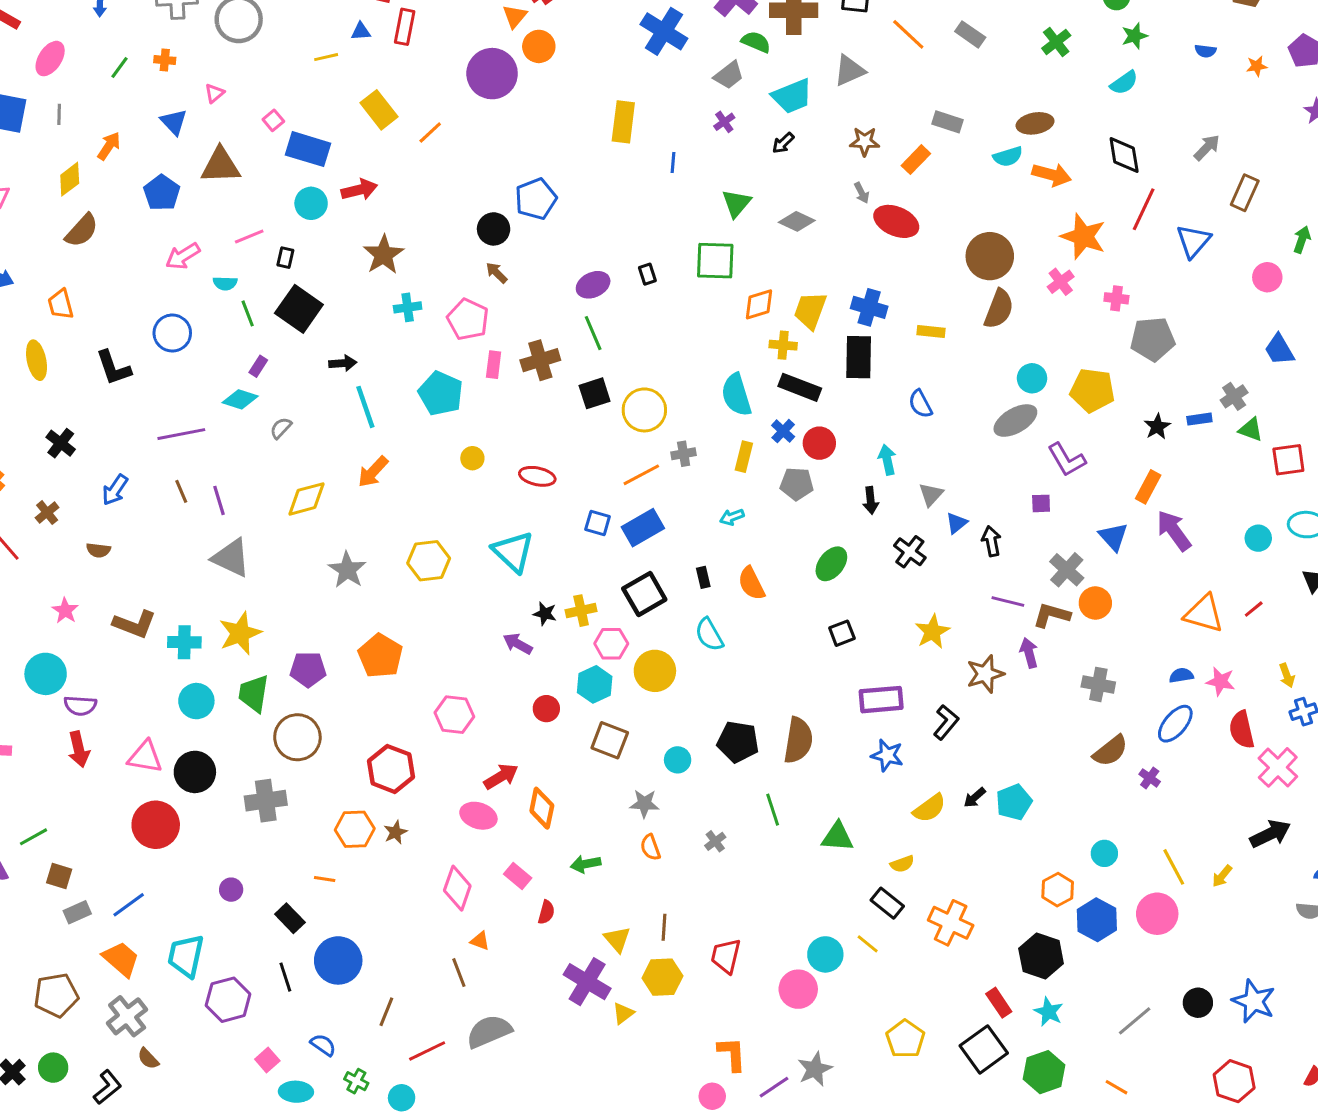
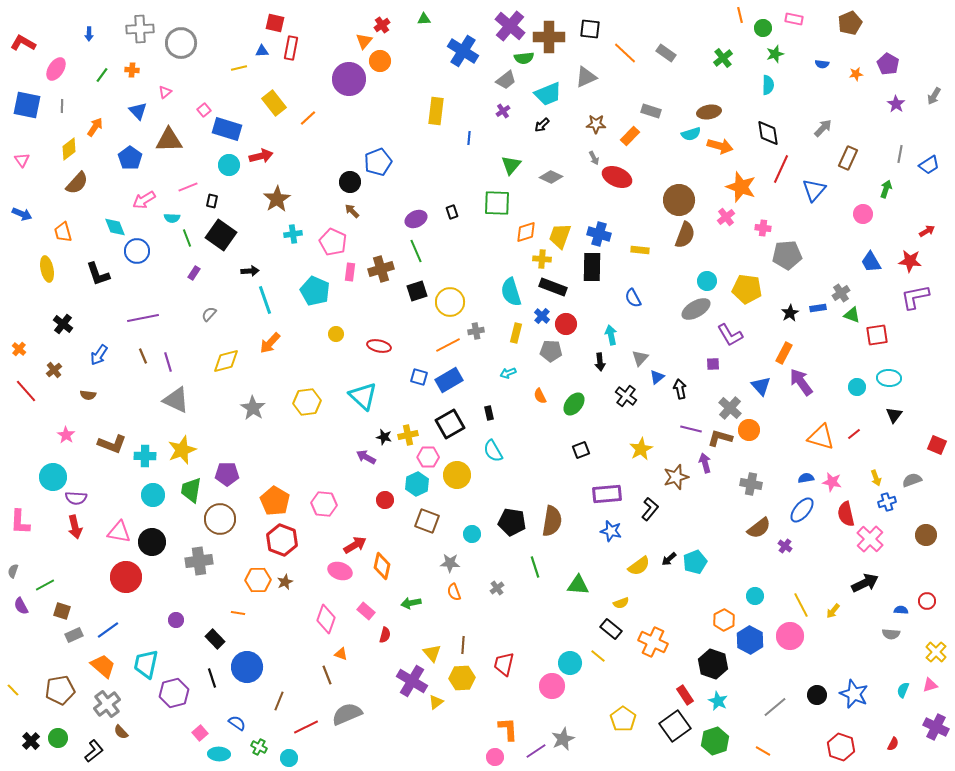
green semicircle: (756, 42) -> (524, 58), turned 150
cyan semicircle: (1124, 83) -> (768, 85), turned -54
cyan diamond: (240, 399) -> (115, 227), moved, turned 50
orange semicircle: (751, 583) -> (540, 396), moved, size x0.7
orange pentagon: (380, 656) -> (275, 501), moved

